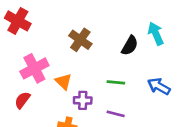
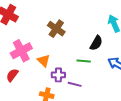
black semicircle: (130, 46) -> (96, 43), moved
purple line: (116, 114) -> (75, 84), moved

